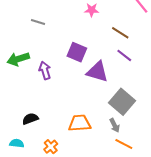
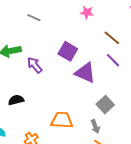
purple arrow: (45, 70) -> (35, 65), turned -30
gray square: (122, 102) -> (105, 105), size x0.7
black semicircle: (30, 119) -> (16, 100), moved

